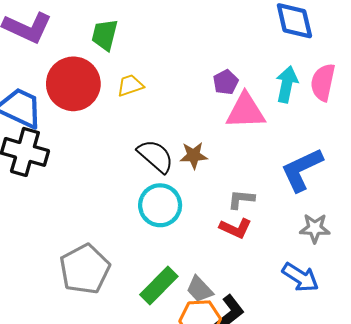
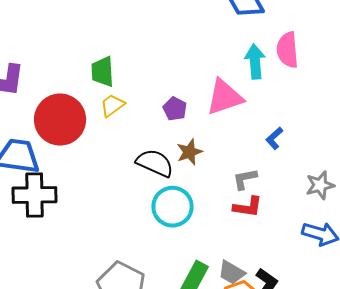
green trapezoid: (105, 35) -> (102, 72), moved
purple pentagon: (226, 82) -> (175, 109), moved
blue L-shape: (302, 170) -> (274, 138), moved, size x0.5

